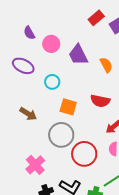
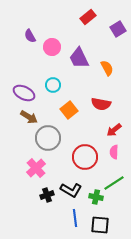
red rectangle: (96, 18) -> (88, 17), moved
purple ellipse: (23, 66) -> (24, 93), moved
orange square: (68, 107) -> (69, 110), turned 36
gray circle: (61, 135) -> (48, 138), moved

